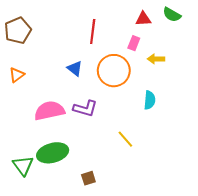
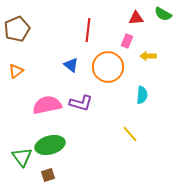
yellow line: (125, 139) -> (130, 134), moved
brown square: (88, 178) -> (48, 175), moved

